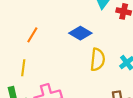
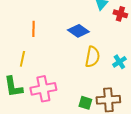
orange line: (32, 35) -> (33, 29), turned -35

